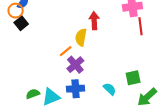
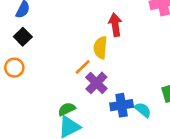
orange circle: (16, 11) -> (14, 68), moved
blue cross: (76, 89) -> (122, 105), moved
green semicircle: (33, 94) -> (67, 109), moved

